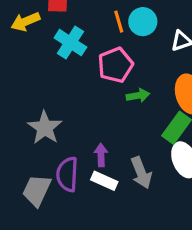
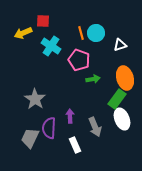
pink pentagon: (115, 65) -> (79, 60), turned -30
white rectangle: (104, 181) -> (75, 145), moved, turned 42

